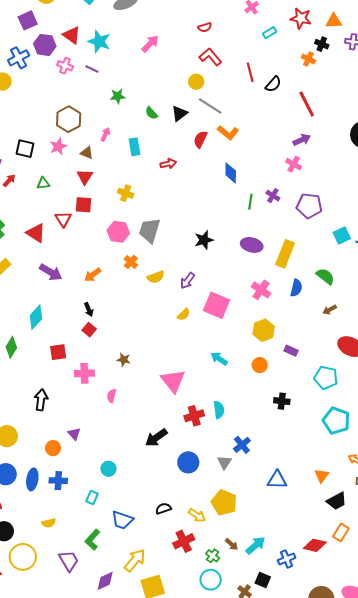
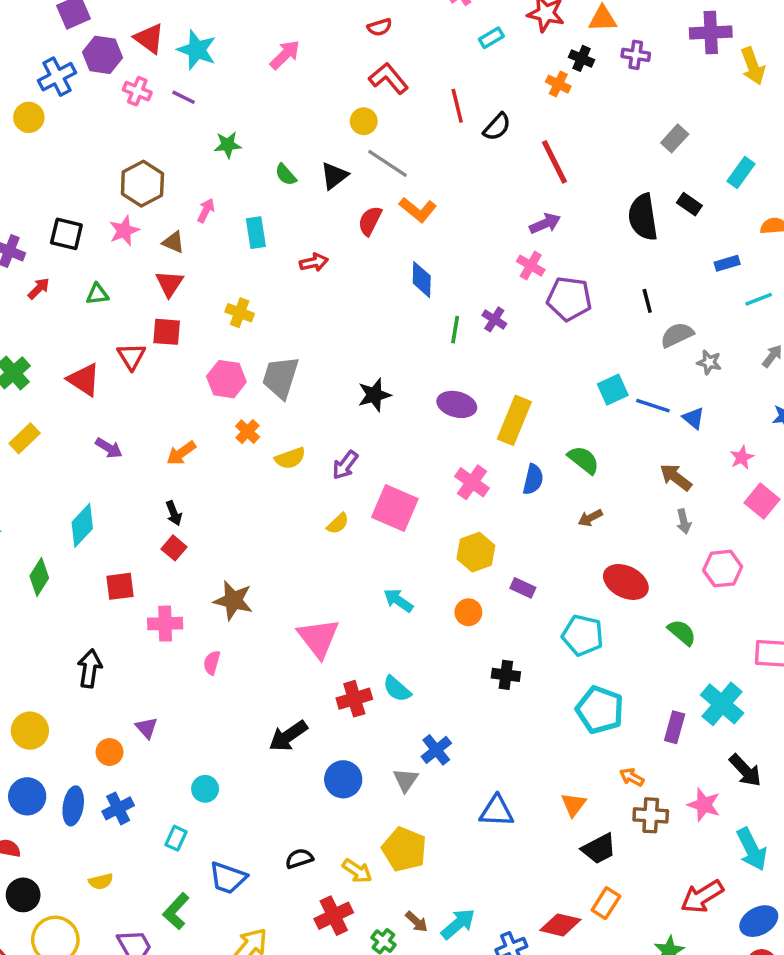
purple pentagon: (309, 206) -> (569, 299), moved
purple arrow: (51, 272) -> (109, 448), size x0.7
brown star: (124, 360) -> (233, 600), size x1.6
cyan semicircle: (219, 410) -> (397, 689), turned 138
blue cross: (58, 481) -> (118, 808), turned -30

